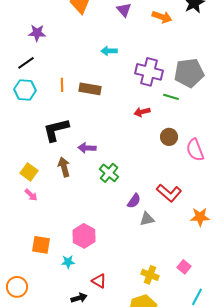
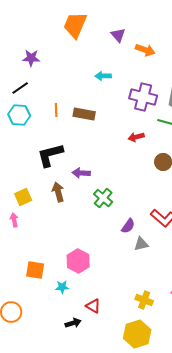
orange arrow: (162, 17) -> (145, 50), moved
yellow square: (29, 172) -> (23, 197), turned 30
pink arrow: (31, 195) -> (14, 220), moved, turned -144

